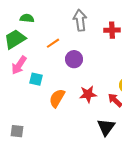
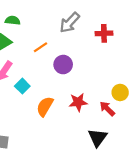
gray arrow: (80, 20) -> (70, 23), turned -130
cyan square: (36, 79) -> (22, 86), turned 32

